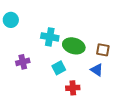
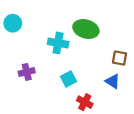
green ellipse: (74, 46) -> (86, 29), moved
red cross: (73, 88) -> (85, 102), turned 32

